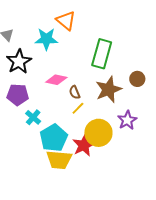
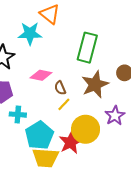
cyan cross: (33, 117) -> (18, 115), turned -35

